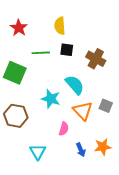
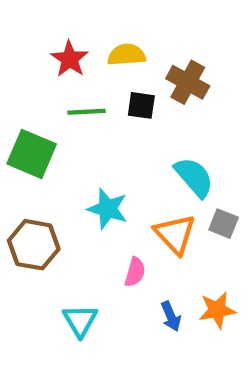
yellow semicircle: (60, 26) -> (127, 55), turned 90
red star: (19, 28) -> (70, 59), moved
brown cross: (96, 59) -> (188, 82), moved
cyan semicircle: (75, 85) -> (194, 177), moved

